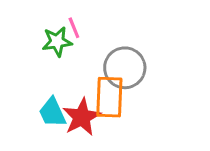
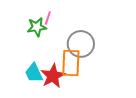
pink line: (74, 28) -> (48, 18), turned 40

